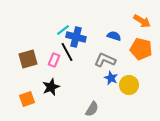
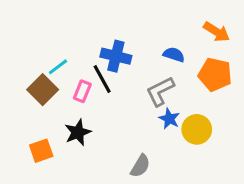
cyan line: (63, 30) -> (58, 67), moved
brown square: (28, 59) -> (43, 90), turned -30
gray L-shape: (105, 60) -> (160, 91), turned -50

